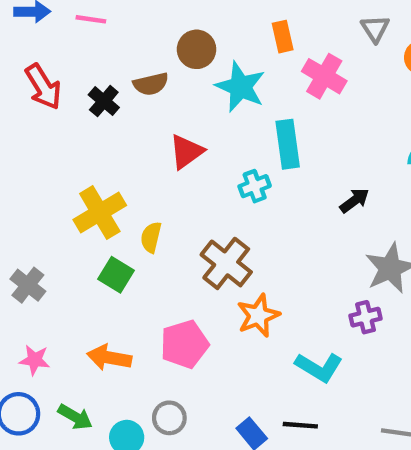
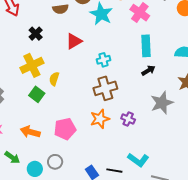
black cross: (104, 101) -> (36, 34), moved
cyan rectangle: (288, 144) -> (146, 46), moved
brown cross: (226, 263) -> (105, 88), moved, turned 30
purple cross: (365, 317) -> (128, 119), moved, turned 32
cyan L-shape: (319, 367) -> (138, 160), moved

